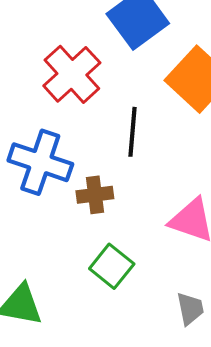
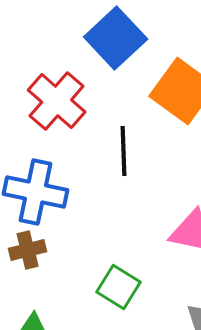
brown cross: (95, 195) -> (28, 250), moved

